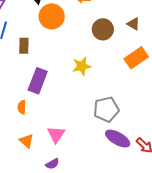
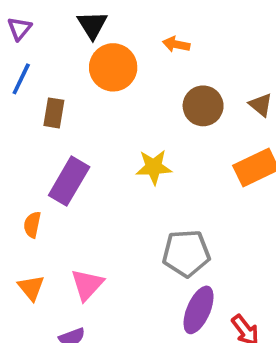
purple ellipse: (118, 139) -> (199, 310), turned 75

